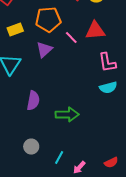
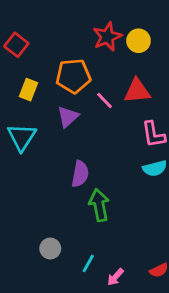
yellow rectangle: (15, 30) -> (29, 90), turned -49
purple semicircle: (33, 100) -> (80, 174), moved
green arrow: (67, 114) -> (99, 205), turned -100

